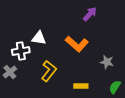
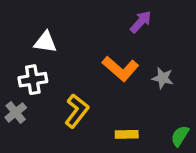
white triangle: (39, 38) -> (45, 42), moved
gray star: (107, 62) -> (163, 78), moved

